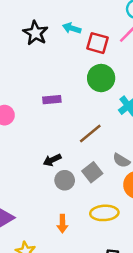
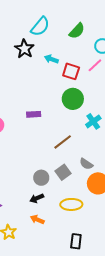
black star: (35, 33) -> (24, 49), moved
black arrow: (52, 160) -> (37, 198), moved
orange arrow: (62, 224) -> (37, 220), moved, turned 112

